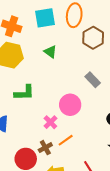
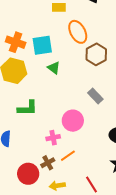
orange ellipse: (74, 15) -> (78, 32), turned -35
cyan square: (45, 18) -> (42, 45), moved
pink cross: (50, 122) -> (53, 138), turned 32

